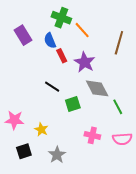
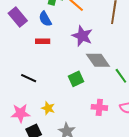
red rectangle: (62, 56) -> (43, 41), moved, turned -56
black line: (52, 87) -> (29, 78), moved
pink star: (14, 120) -> (20, 113), moved

